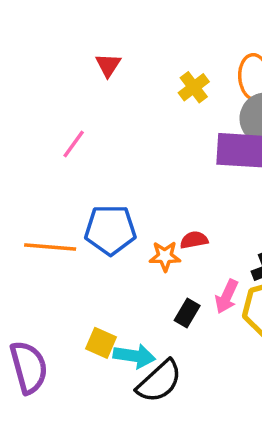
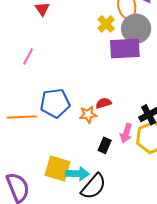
yellow cross: (194, 87) -> (106, 24), moved
yellow square: (101, 343) -> (57, 168), size x1.5

